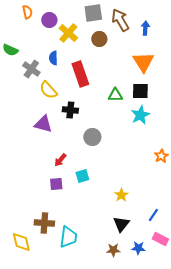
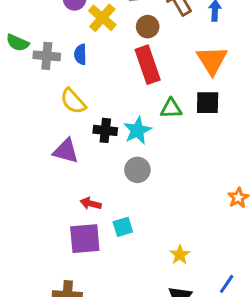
gray cross: (31, 69) -> (47, 56), moved, turned -30
red rectangle: (80, 74) -> (148, 65), moved
cyan star: (140, 115) -> (137, 130), moved
red arrow: (60, 160) -> (91, 204), turned 64
purple square: (56, 184) -> (85, 239), size x1.6

